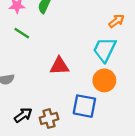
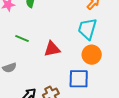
green line: (22, 33) -> (22, 39), moved

